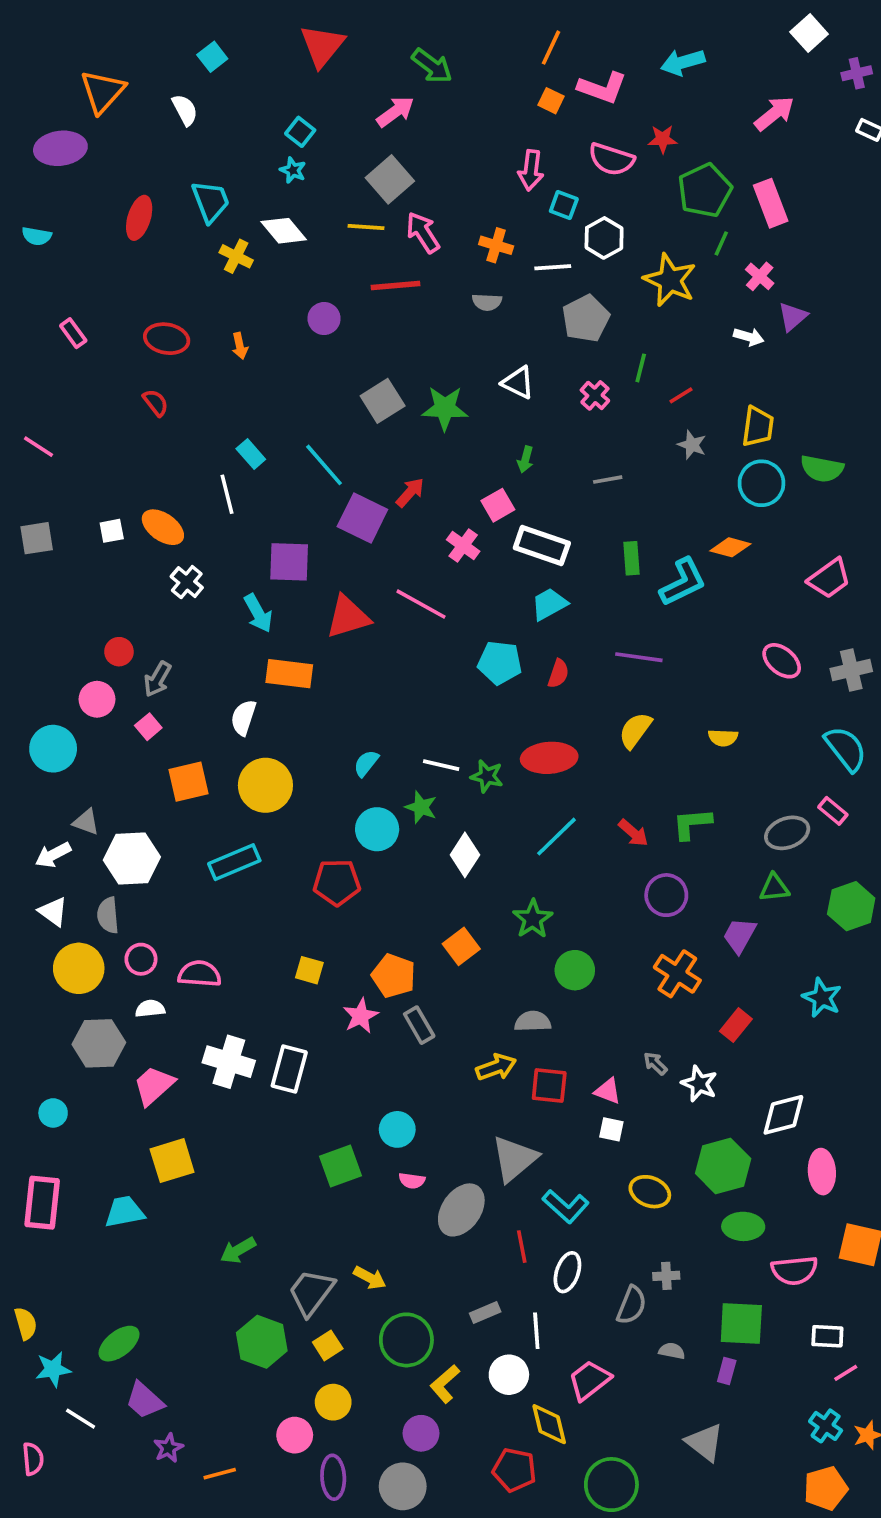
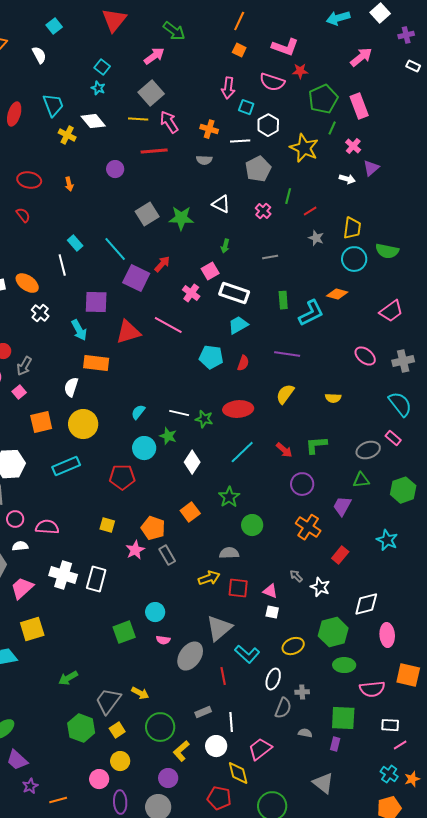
cyan arrow: (683, 62) -> (338, 18), moved
pink L-shape: (602, 88) -> (285, 47), moved
yellow ellipse: (650, 1192) -> (293, 646), turned -45
white ellipse: (567, 1272) -> (273, 679), moved

